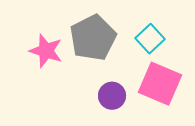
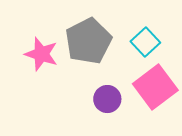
pink square: (160, 84) -> (155, 87), turned 30

